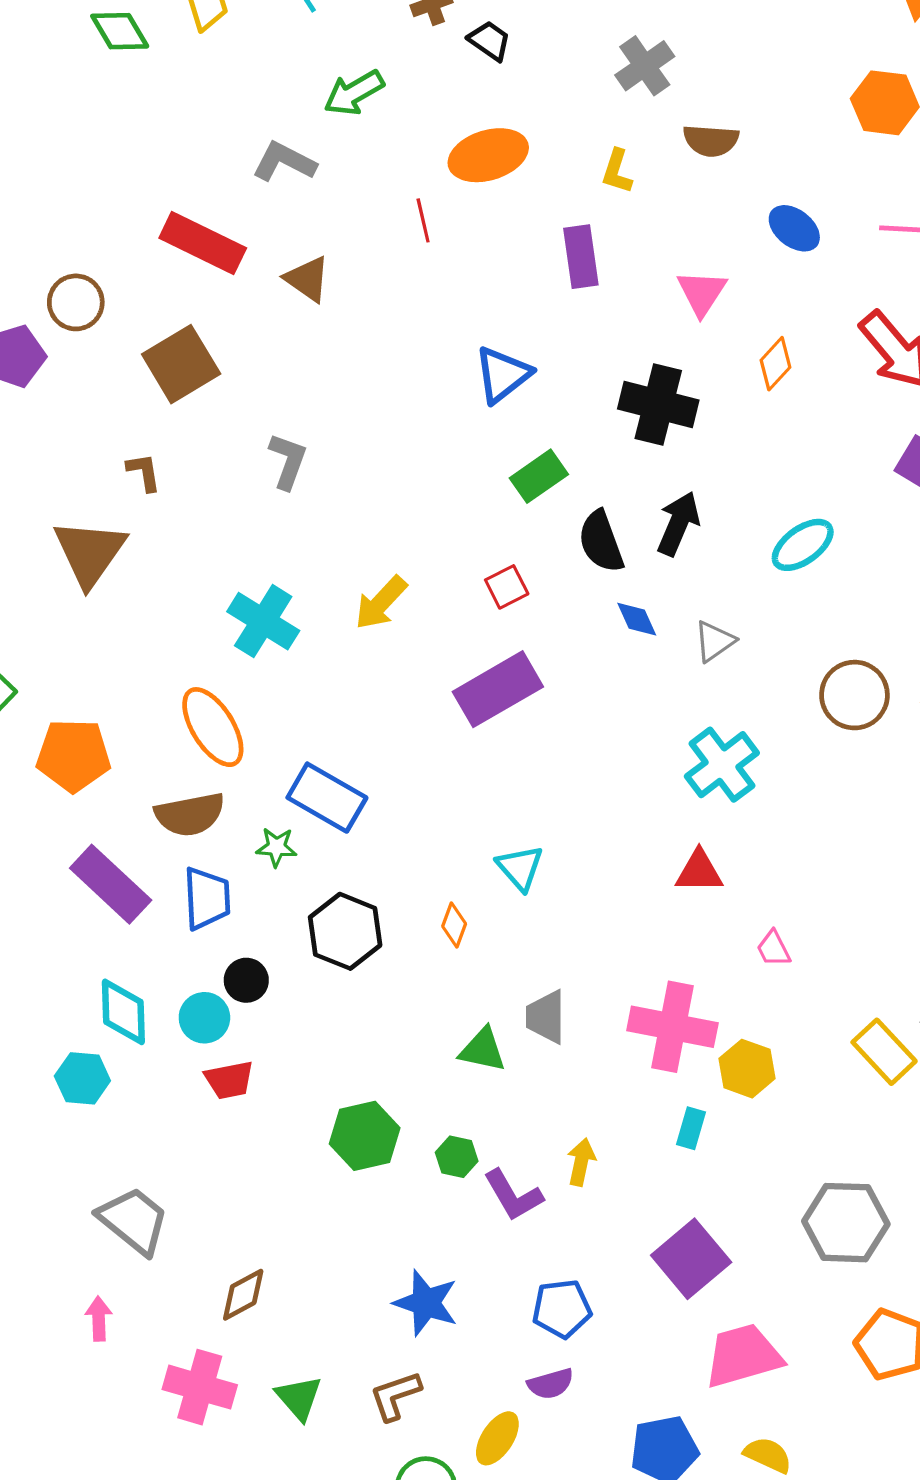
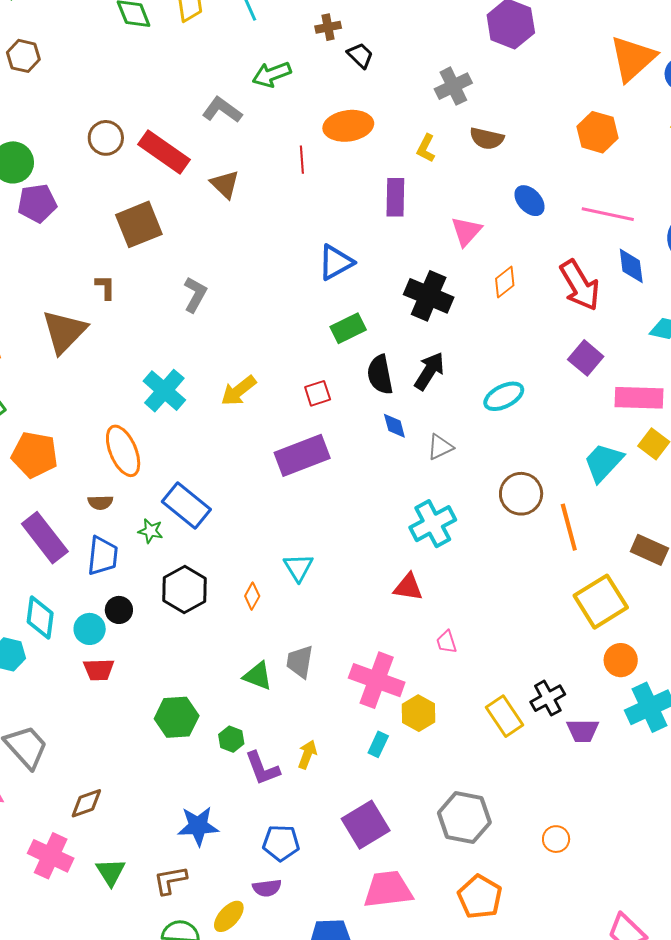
brown circle: (76, 302) -> (106, 138), moved
brown semicircle: (190, 814) -> (100, 502), size x0.6
blue star: (426, 1303) -> (198, 826), turned -30

